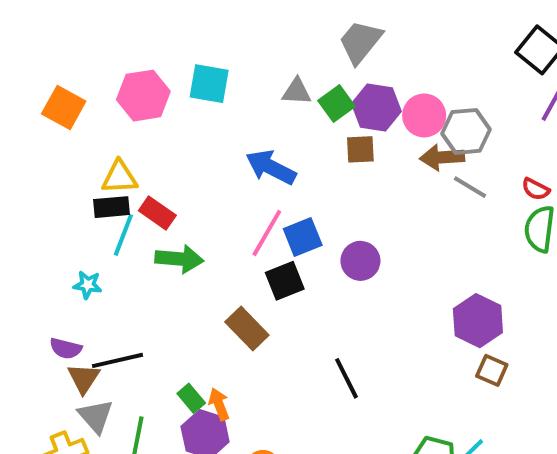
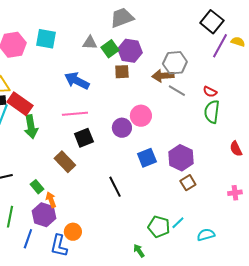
gray trapezoid: (360, 42) -> (122, 18), turned 30
pink circle: (424, 115) -> (141, 116), moved
red rectangle: (157, 213) -> (20, 104), size x1.4
pink line: (267, 233) -> (75, 114), turned 55
blue square: (303, 237) -> (147, 158), moved
green arrow: (179, 259) -> (31, 127), turned 75
brown square: (492, 370) -> (188, 183), turned 35
green rectangle: (191, 398) -> (37, 187), moved

